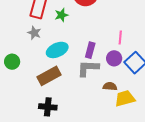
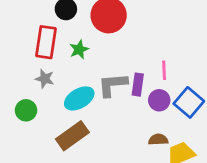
purple rectangle: (90, 50) -> (138, 85), moved
green circle: (12, 62) -> (26, 110), moved
gray L-shape: (88, 68) -> (113, 85), moved

